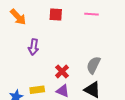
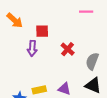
red square: (56, 14) -> (42, 31), moved
red cross: (62, 71) -> (68, 49), moved

